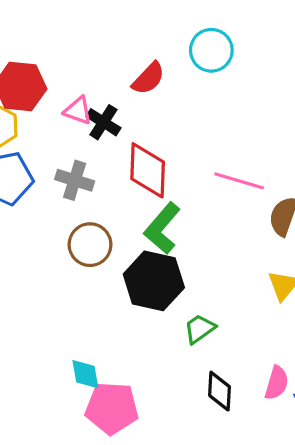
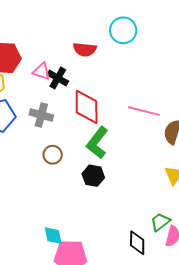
red semicircle: (148, 78) -> (85, 49), turned 55
brown circle: (90, 245) -> (53, 155), size x0.7
black hexagon: (154, 281) -> (93, 176), size x0.6
green trapezoid: (200, 329) -> (160, 222), moved

